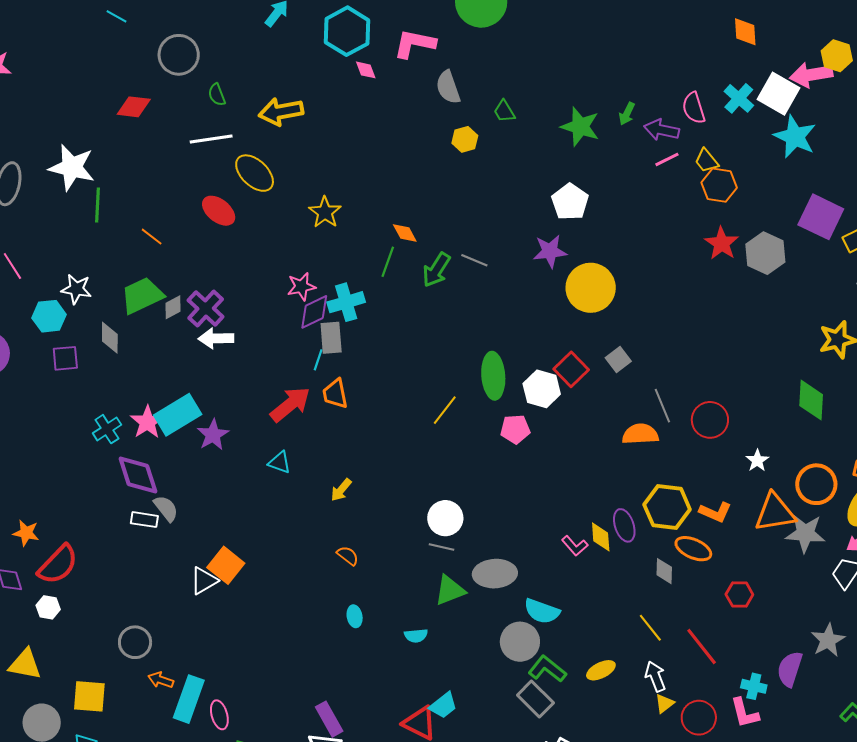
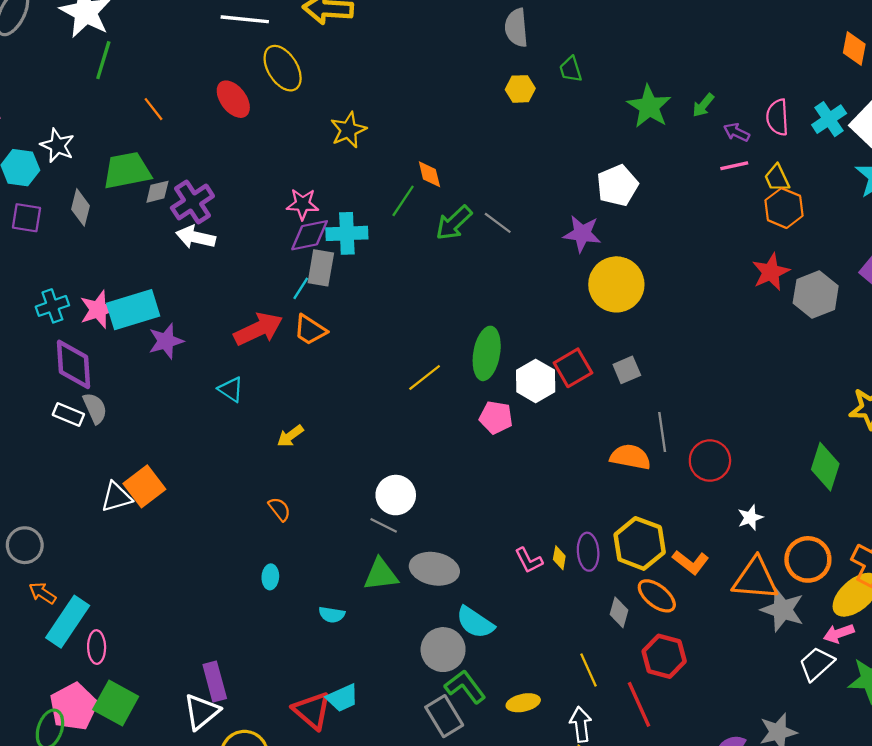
purple arrow: (662, 130) -> (737, 132), size x0.7
orange trapezoid: (335, 394) -> (310, 330), turned -60
yellow diamond: (601, 537) -> (559, 558), size x0.7
red hexagon: (739, 594) -> (664, 656), moved, size x1.4

